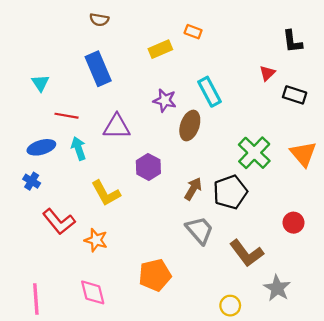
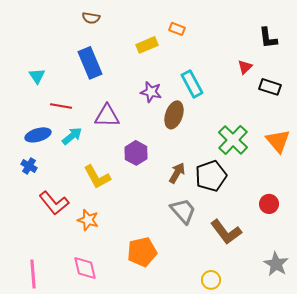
cyan arrow: (79, 148) -> (72, 136), turned 70
gray star: (277, 288) -> (276, 264), moved

